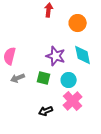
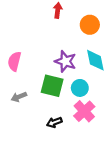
gray arrow: (18, 78) -> (19, 97), moved
green square: (44, 78) -> (52, 86), size x1.5

